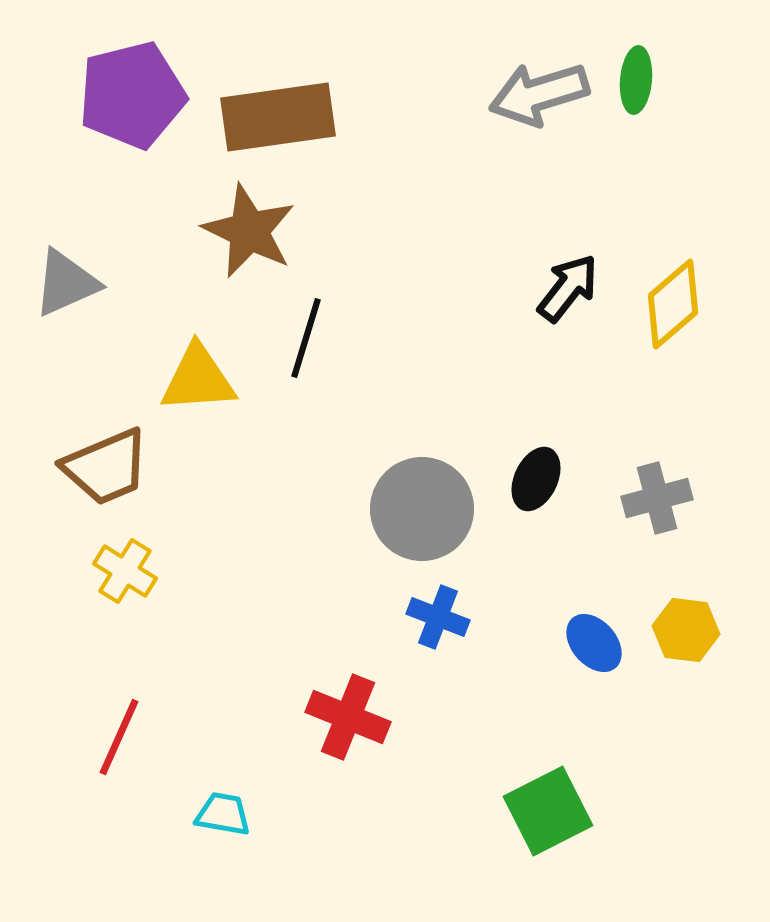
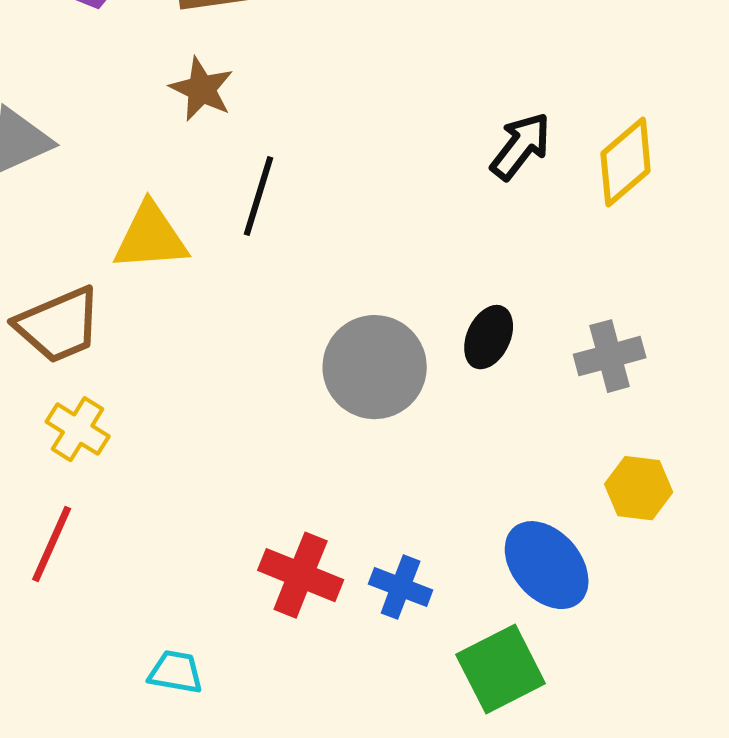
brown star: (249, 231) -> (202, 89), size x0.7
blue cross: (438, 617) -> (401, 587), moved
blue ellipse: (594, 643) -> (547, 565), moved, size x1.5
red line: (119, 737) -> (52, 544), moved

